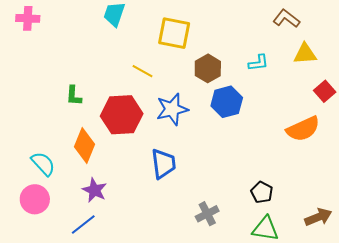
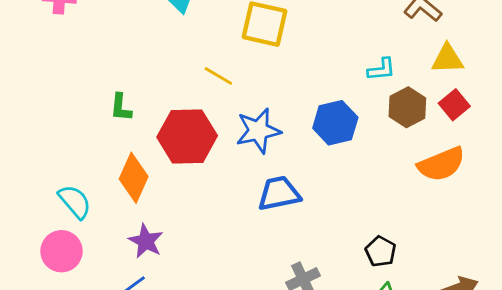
brown hexagon: (208, 68) -> (407, 107), moved
red square: (325, 91) -> (454, 105), moved
blue trapezoid: (163, 164) -> (279, 193), moved, turned -96

